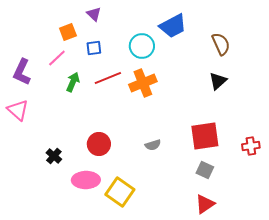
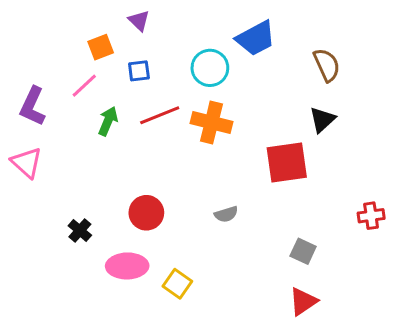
orange cross: (143, 83) -> (211, 123), turned 36
red square: (205, 136) -> (287, 162), moved
yellow square: (120, 192) -> (177, 284), size x0.7

